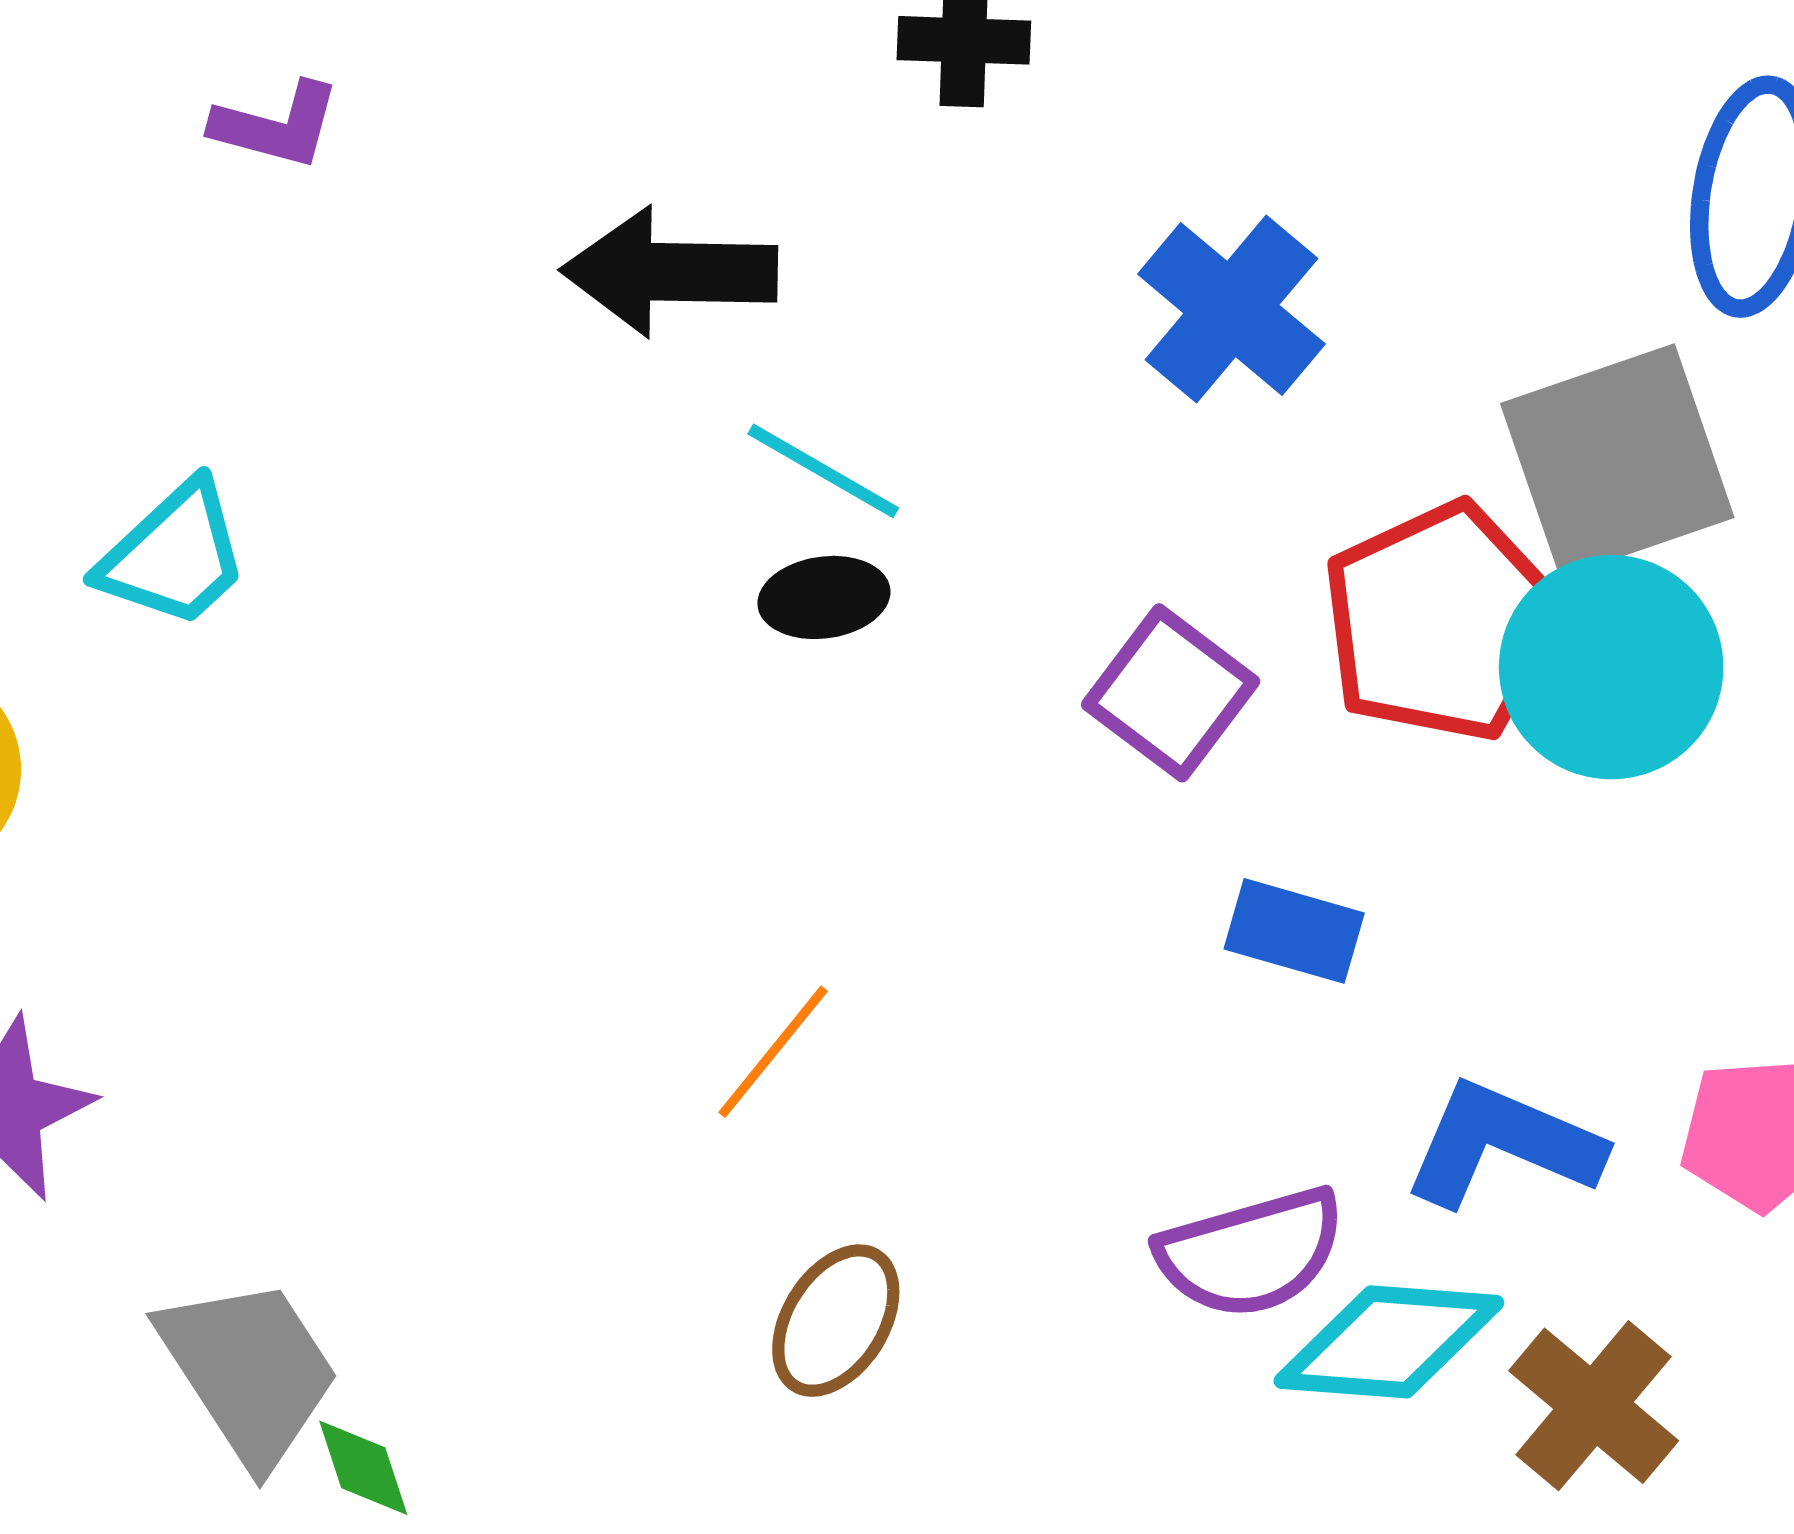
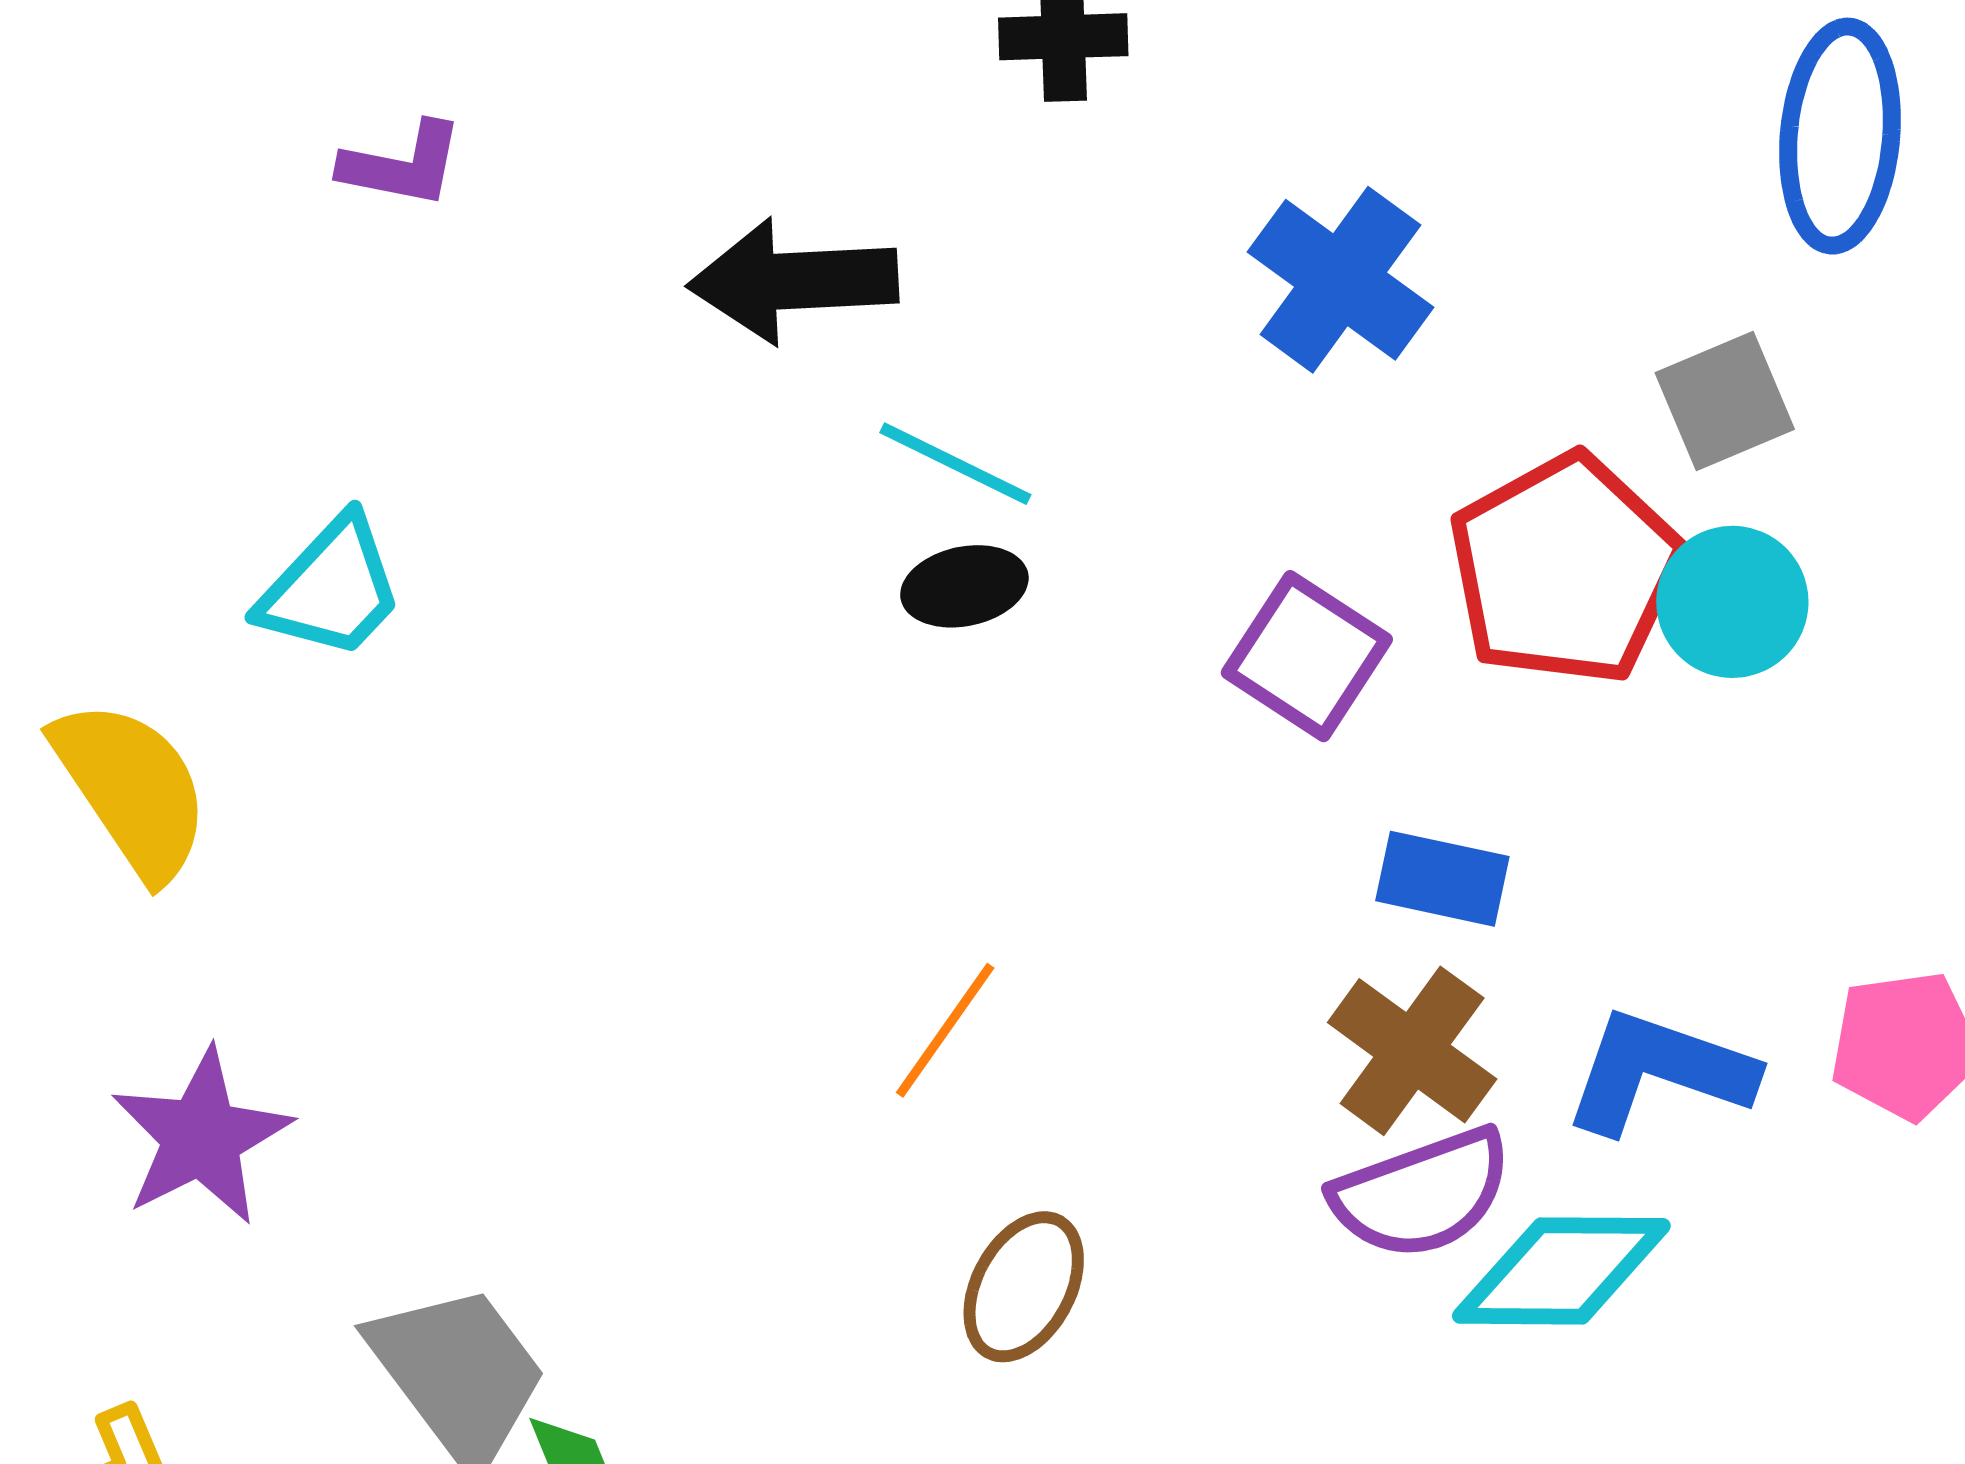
gray square: (1617, 460) -> (1725, 401), size x0.6
cyan circle: (1611, 667) -> (1732, 602), size x0.7
brown cross: (1594, 1406) -> (1412, 1051), moved

